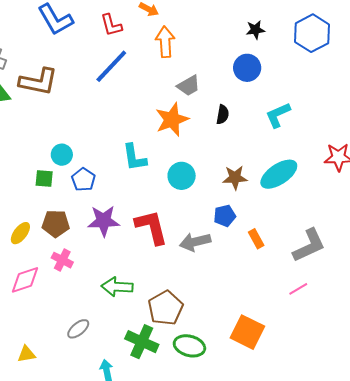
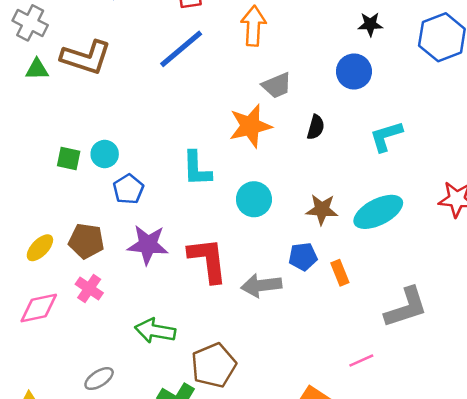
green square: (44, 179) -> (69, 158), moved
orange rectangle: (256, 239) -> (340, 273), moved
pink line: (298, 289) -> (361, 360), moved

